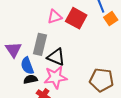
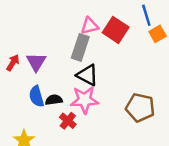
gray rectangle: (40, 44) -> (80, 47), moved
blue semicircle: (27, 66) -> (36, 96), moved

